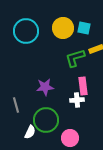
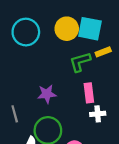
cyan square: (84, 28) -> (90, 29), size x1.6
white cross: (77, 100) -> (98, 114), moved

